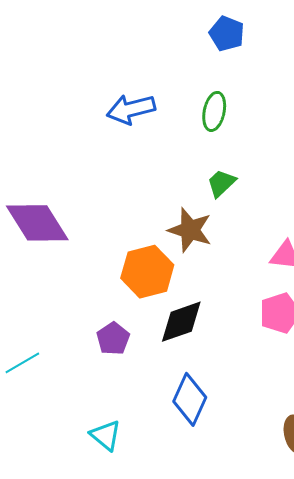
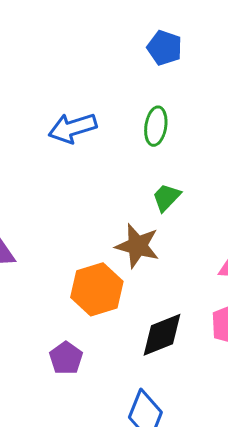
black diamond: (181, 322) -> (162, 335), moved

